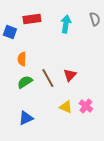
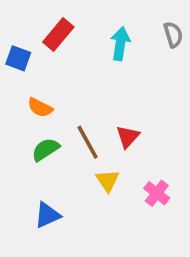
red rectangle: (32, 19) -> (58, 35), turned -42
orange semicircle: (22, 59) -> (40, 108), turned -64
yellow triangle: (66, 107) -> (108, 180), moved, turned 32

